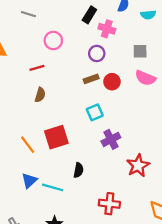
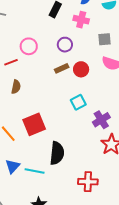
pink cross: (107, 29) -> (81, 20), moved
pink circle: (53, 40) -> (29, 46), moved
cyan square: (95, 112) -> (78, 102), moved
purple cross: (111, 139) -> (101, 120), moved
black semicircle: (79, 170) -> (57, 153), size x1.6

